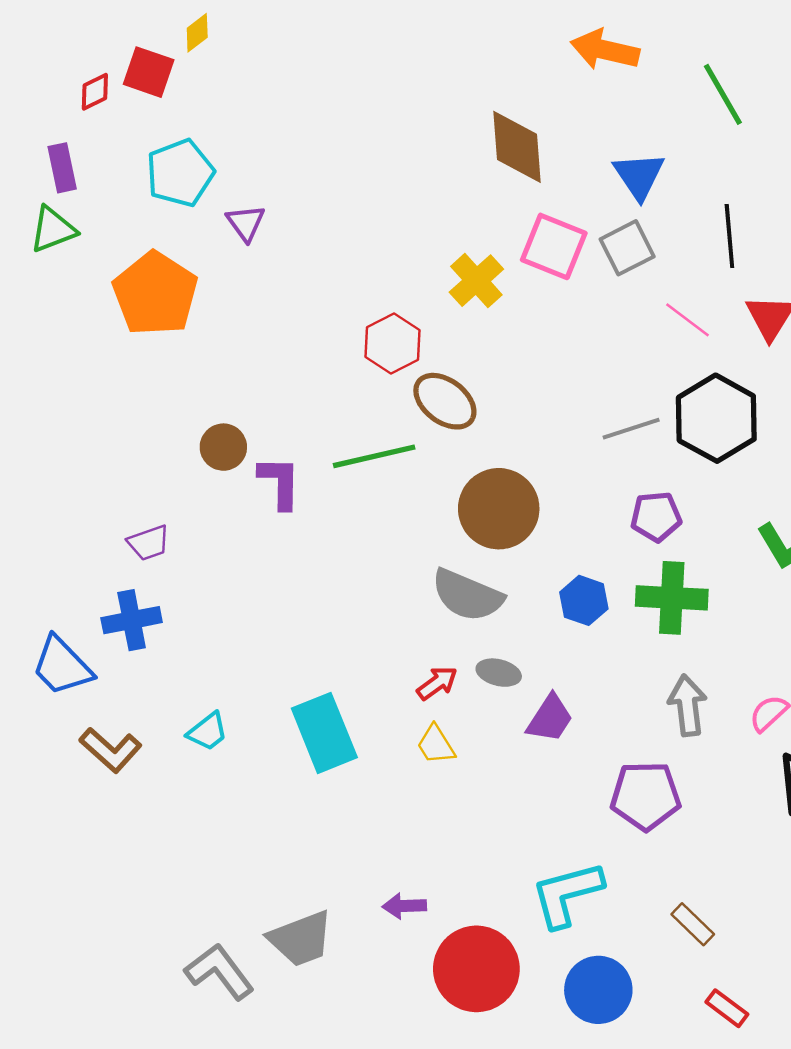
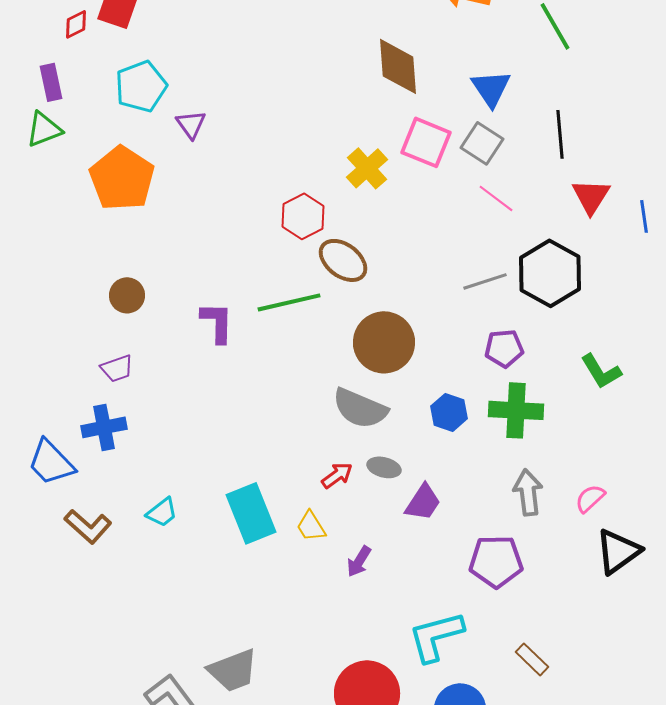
gray square: (627, 248) -> (482, 143), turned -30
pink line: (687, 320) -> (496, 198), moved
brown circle: (223, 447) -> (127, 295), moved
yellow trapezoid: (436, 745) -> (311, 526), moved
purple arrow: (404, 906) -> (359, 561), moved, turned -56

